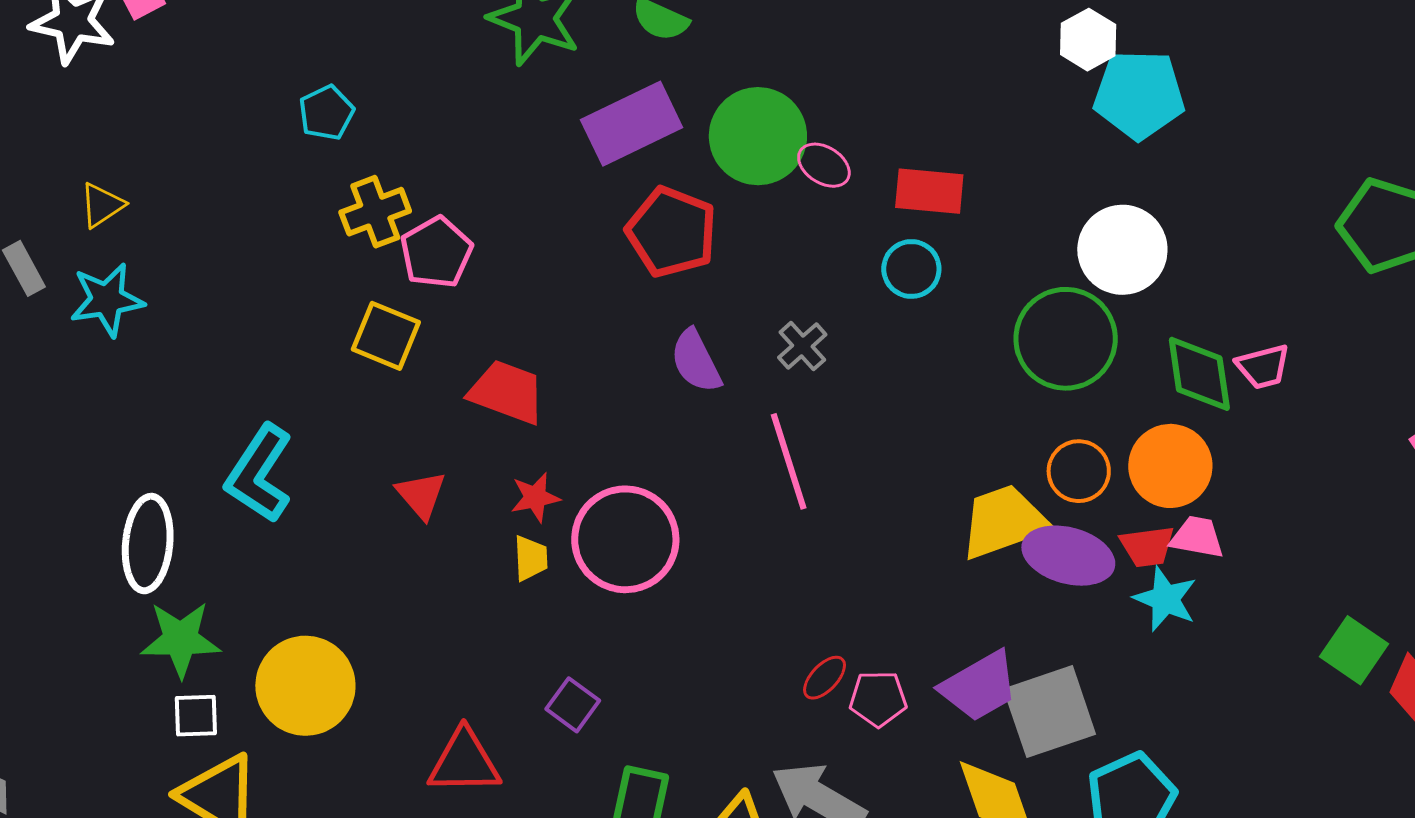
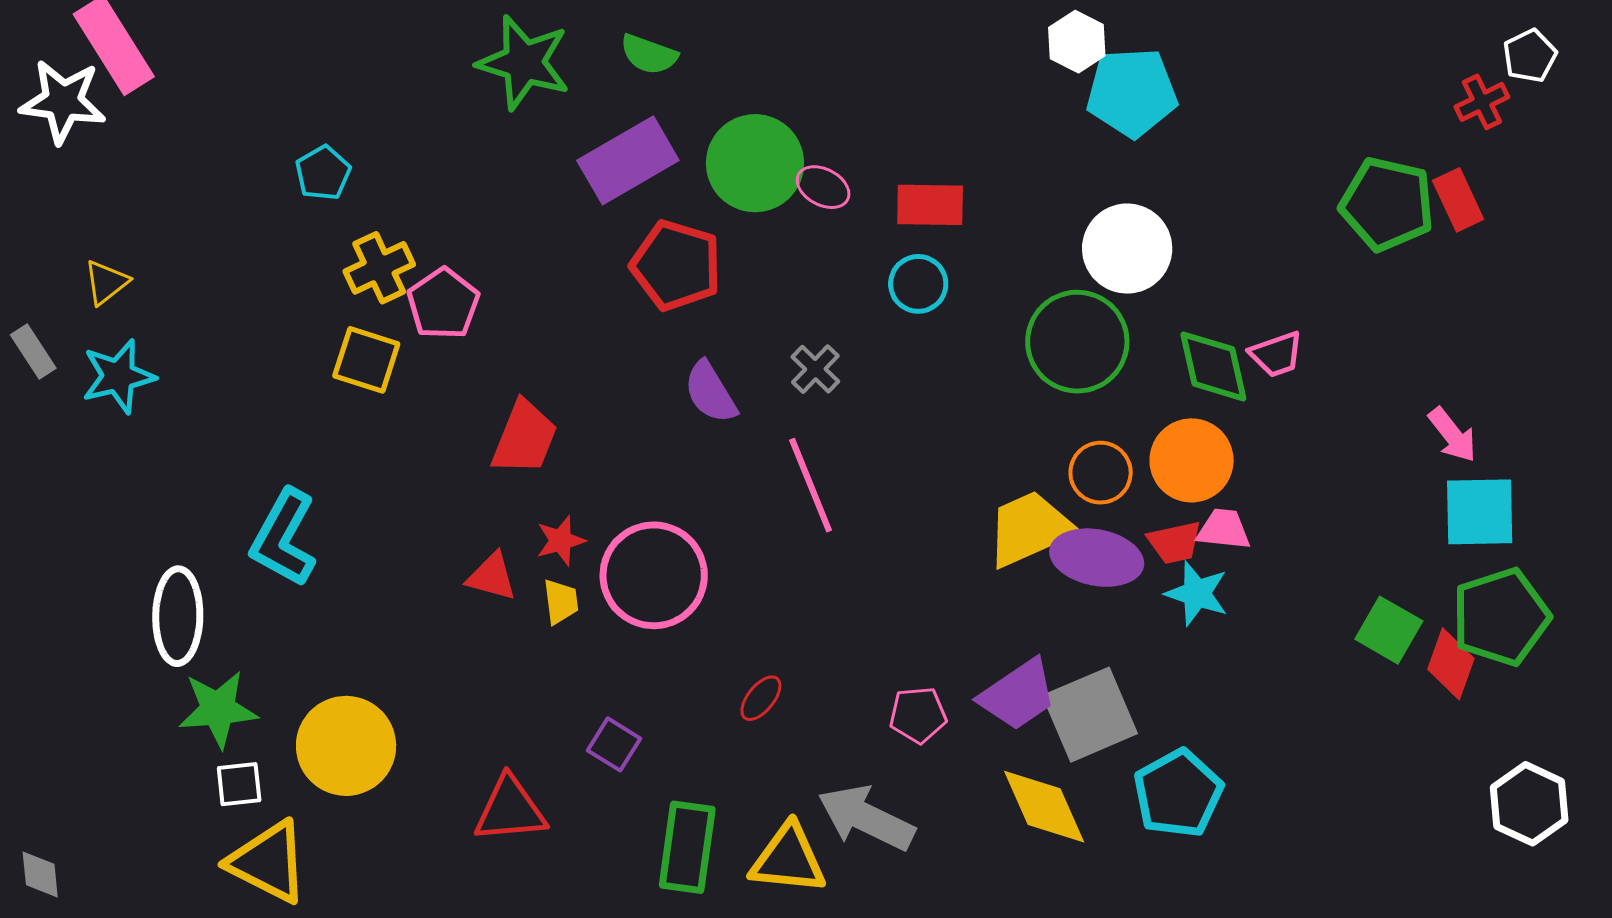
yellow square: (386, 336) -> (366, 360), moved
red trapezoid: (507, 392) -> (524, 438), turned 96
red triangle: (421, 495) -> (492, 577), moved, turned -30
red ellipse: (825, 678) -> (761, 698), moved

